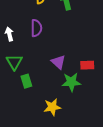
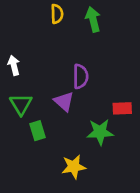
purple semicircle: (36, 28) -> (81, 76), moved
purple triangle: (58, 62) -> (64, 101), moved

